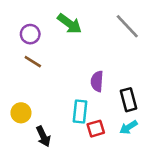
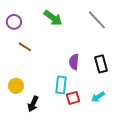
purple circle: (30, 34) -> (14, 22), moved
black rectangle: (129, 100) -> (101, 64), moved
black arrow: (43, 136) -> (33, 104), turned 49

